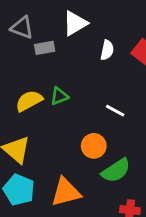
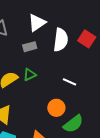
gray rectangle: (45, 48) -> (30, 47), moved
white semicircle: (107, 50) -> (61, 40), size x1.6

